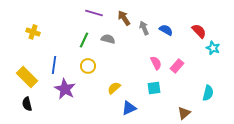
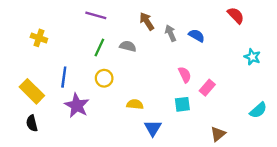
purple line: (94, 13) -> (96, 15), moved
red semicircle: (199, 31) -> (236, 15), moved
pink rectangle: (177, 66) -> (207, 88), moved
yellow semicircle: (114, 88) -> (135, 104), turned 48
cyan semicircle: (208, 93) -> (258, 110), moved, turned 35
blue triangle: (129, 108) -> (153, 128), turned -35

